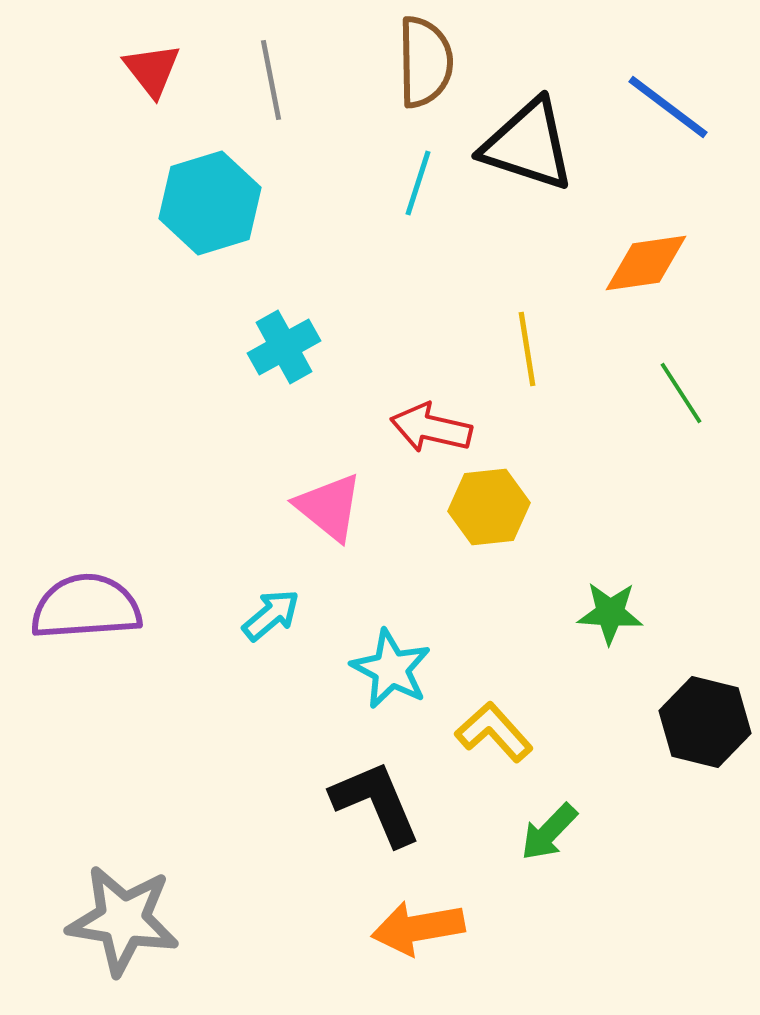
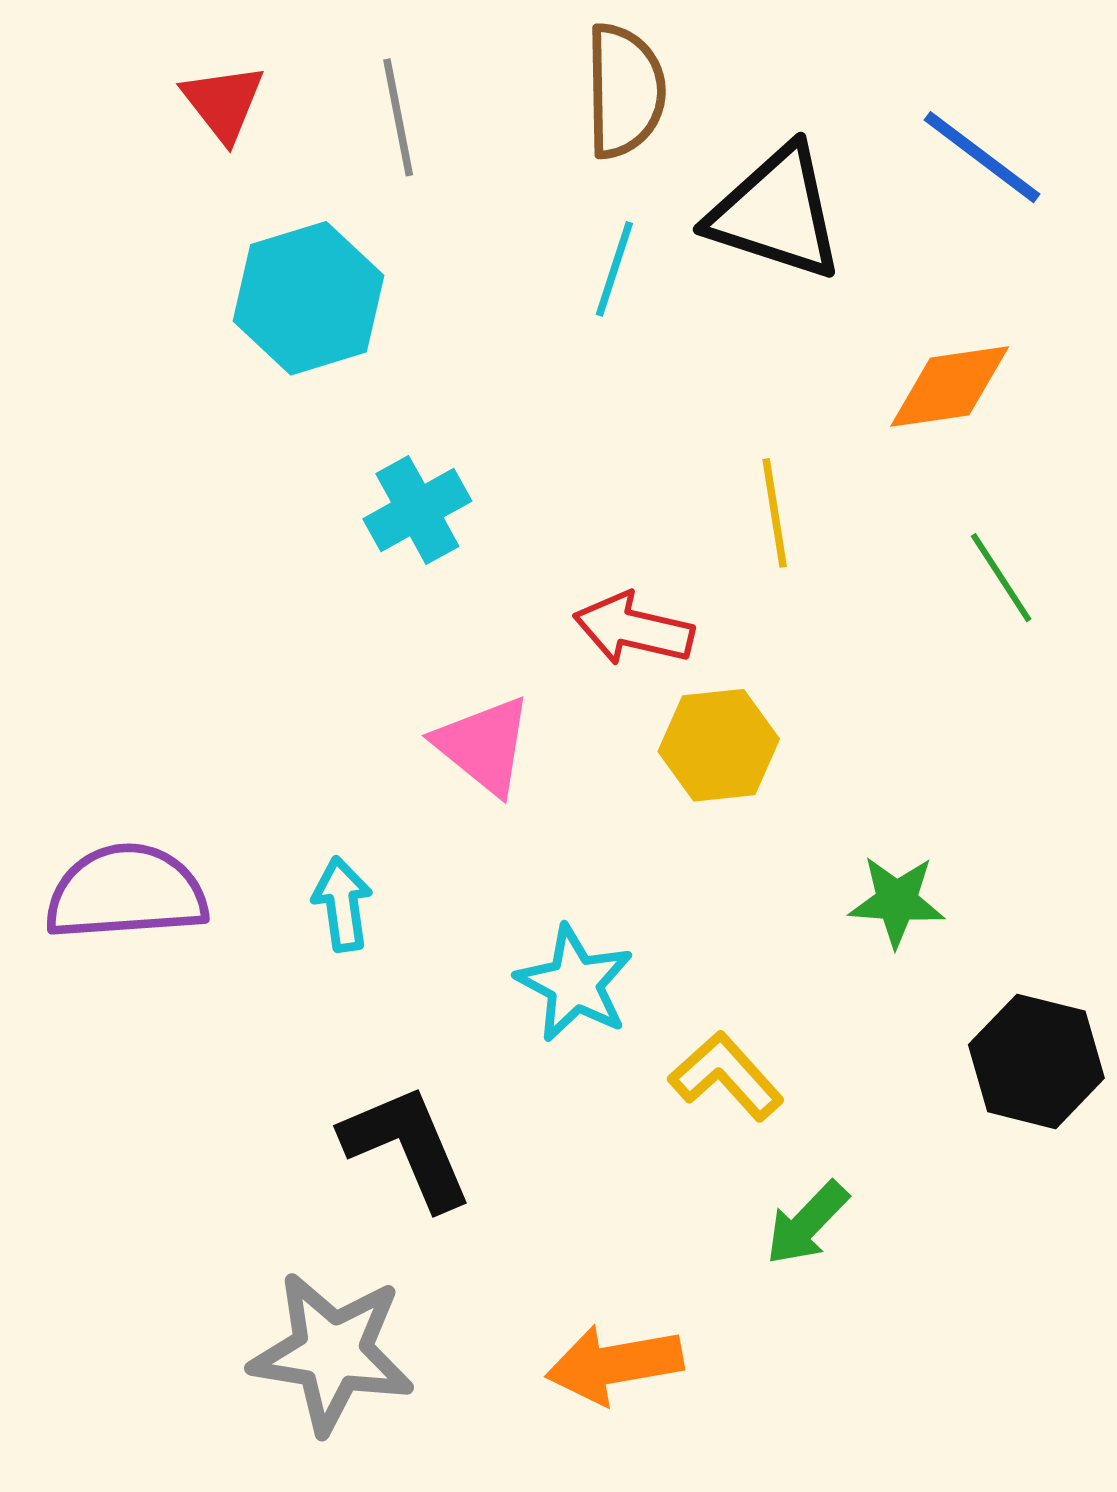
cyan arrow: (271, 615) -> (342, 904), moved, turned -58
black L-shape: (376, 803) -> (407, 1147), moved
gray star: (123, 920) -> (332, 1353), moved

